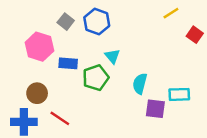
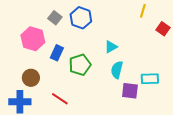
yellow line: (171, 13) -> (143, 11), turned -40
cyan triangle: (112, 56) -> (111, 47), moved, turned 40
blue rectangle: (68, 63) -> (57, 53), turned -70
red line: (60, 118) -> (60, 99), moved

